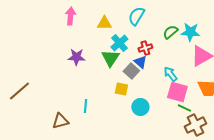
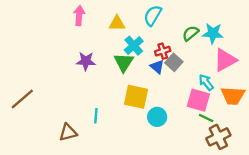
gray square: (131, 71) -> (174, 62), moved
cyan arrow: (170, 74) -> (206, 82), moved
yellow square: (121, 89) -> (136, 97), size x1.6

